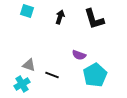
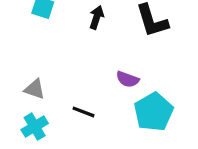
gray triangle: (29, 65) -> (35, 89), moved

